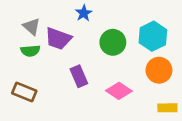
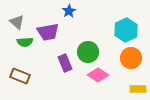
gray triangle: (32, 27) -> (17, 22), moved
purple trapezoid: (58, 39) -> (48, 32), turned -30
green circle: (113, 42) -> (88, 52), moved

